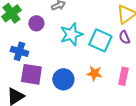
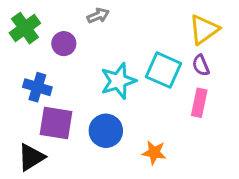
cyan star: (71, 34) -> (118, 81), moved
orange star: (94, 73) -> (154, 153), moved
pink rectangle: (123, 76) -> (199, 103), moved

